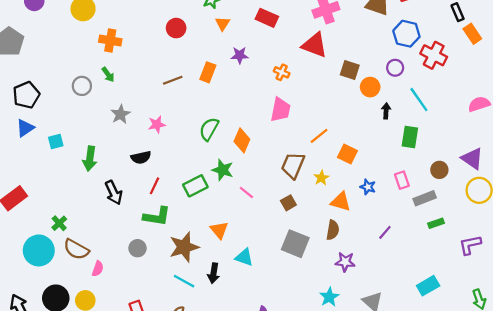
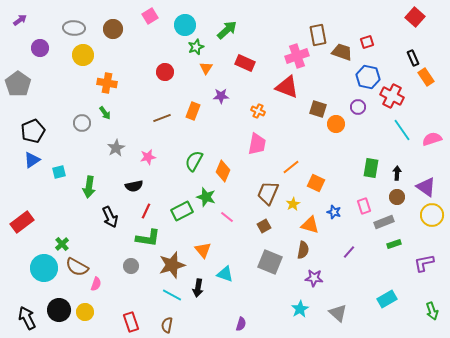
cyan line: (419, 100) -> (402, 130), moved
black arrow: (386, 111) -> (397, 173), moved

